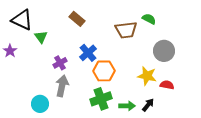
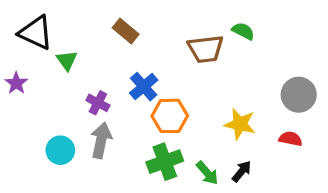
gray circle: (164, 51) -> (299, 95), moved
purple cross: (60, 63) -> (98, 103), turned -32
red semicircle: (167, 85) -> (291, 139), moved
cyan circle: (40, 104) -> (60, 150), moved
green arrow: (127, 106) -> (207, 173), turned 49

